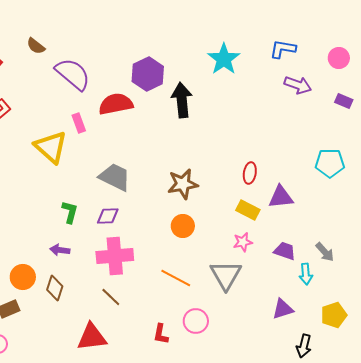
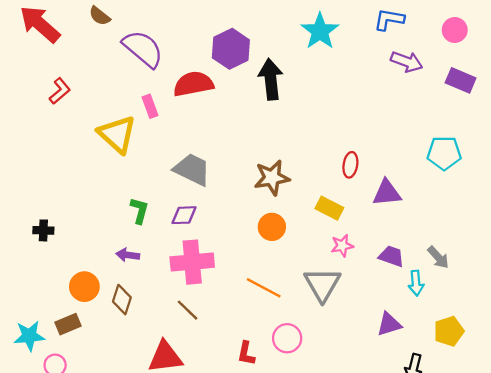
purple rectangle: (344, 101) -> (461, 80), size x1.4
yellow rectangle: (248, 210) -> (329, 208), moved

